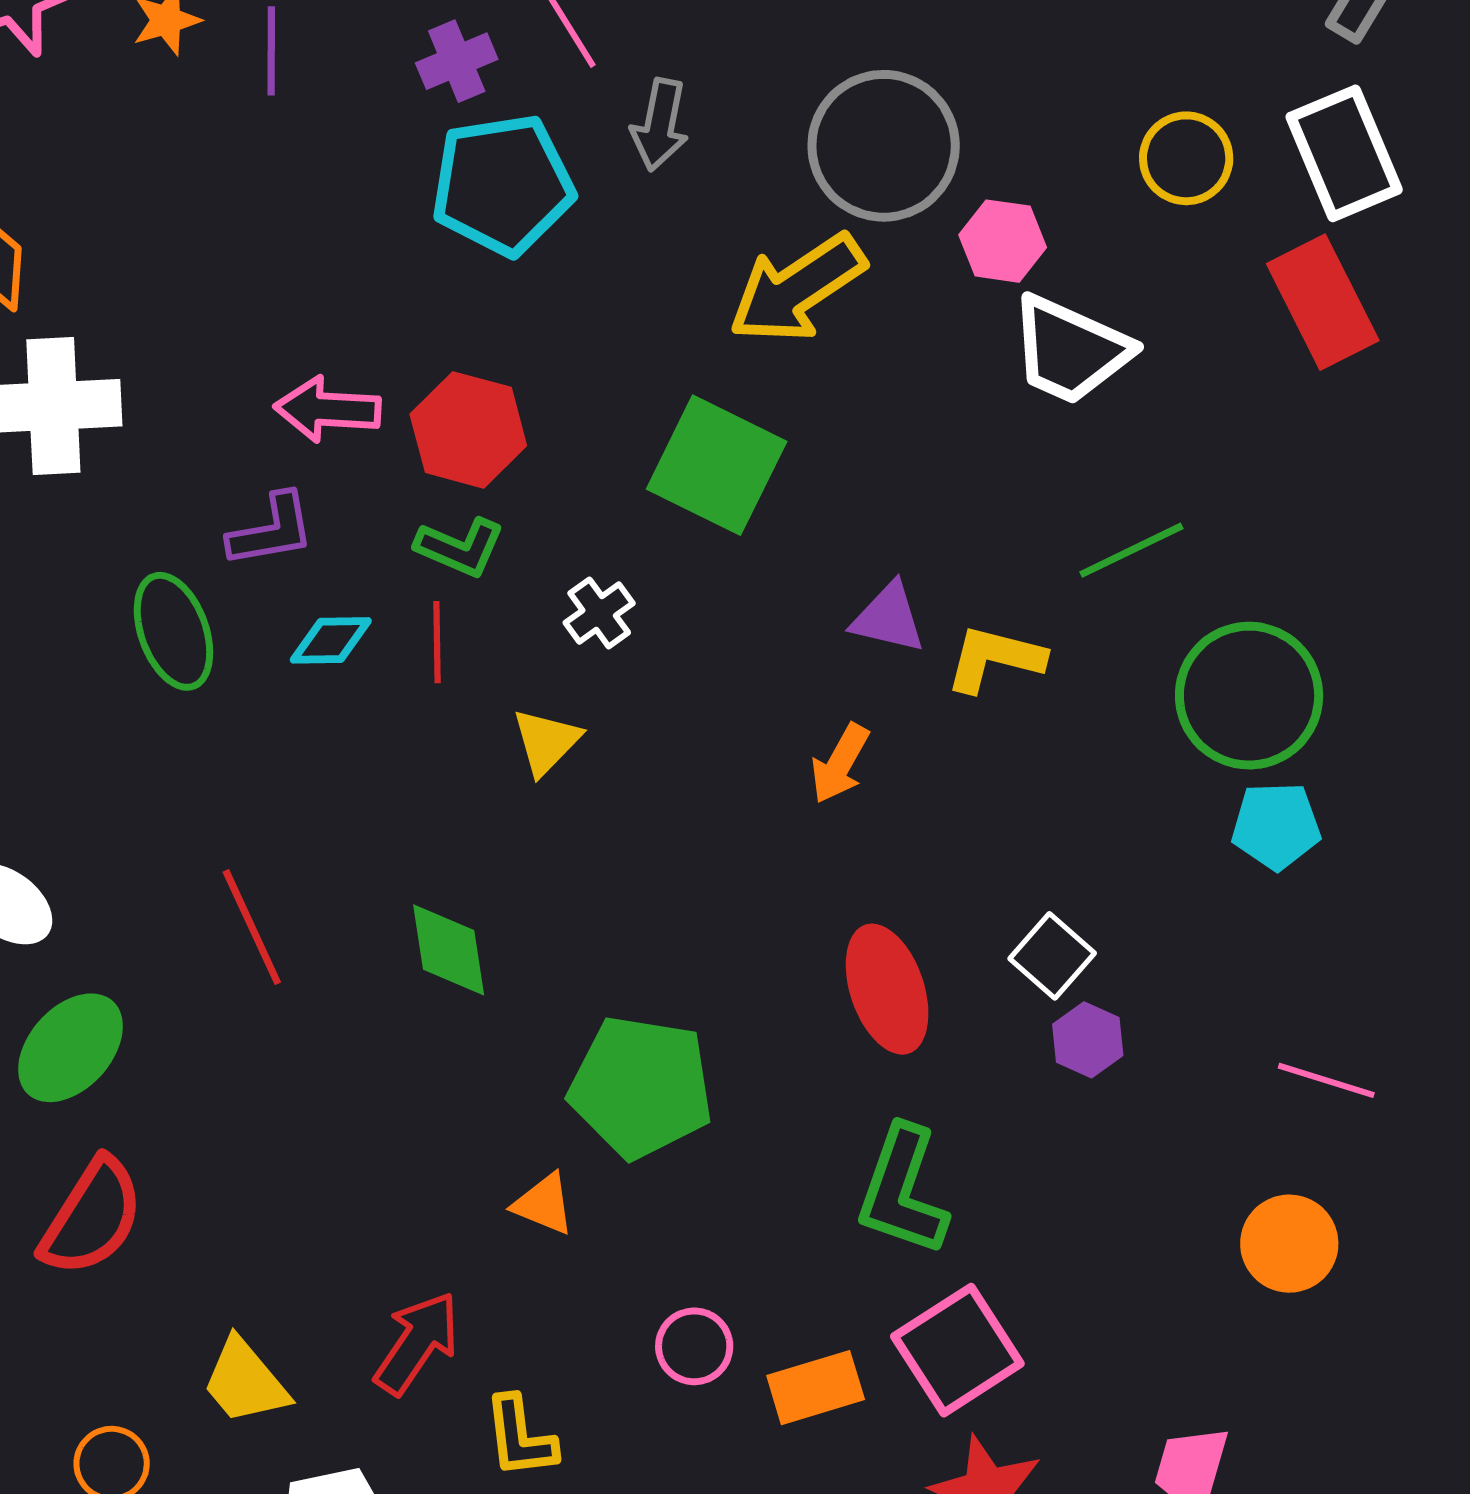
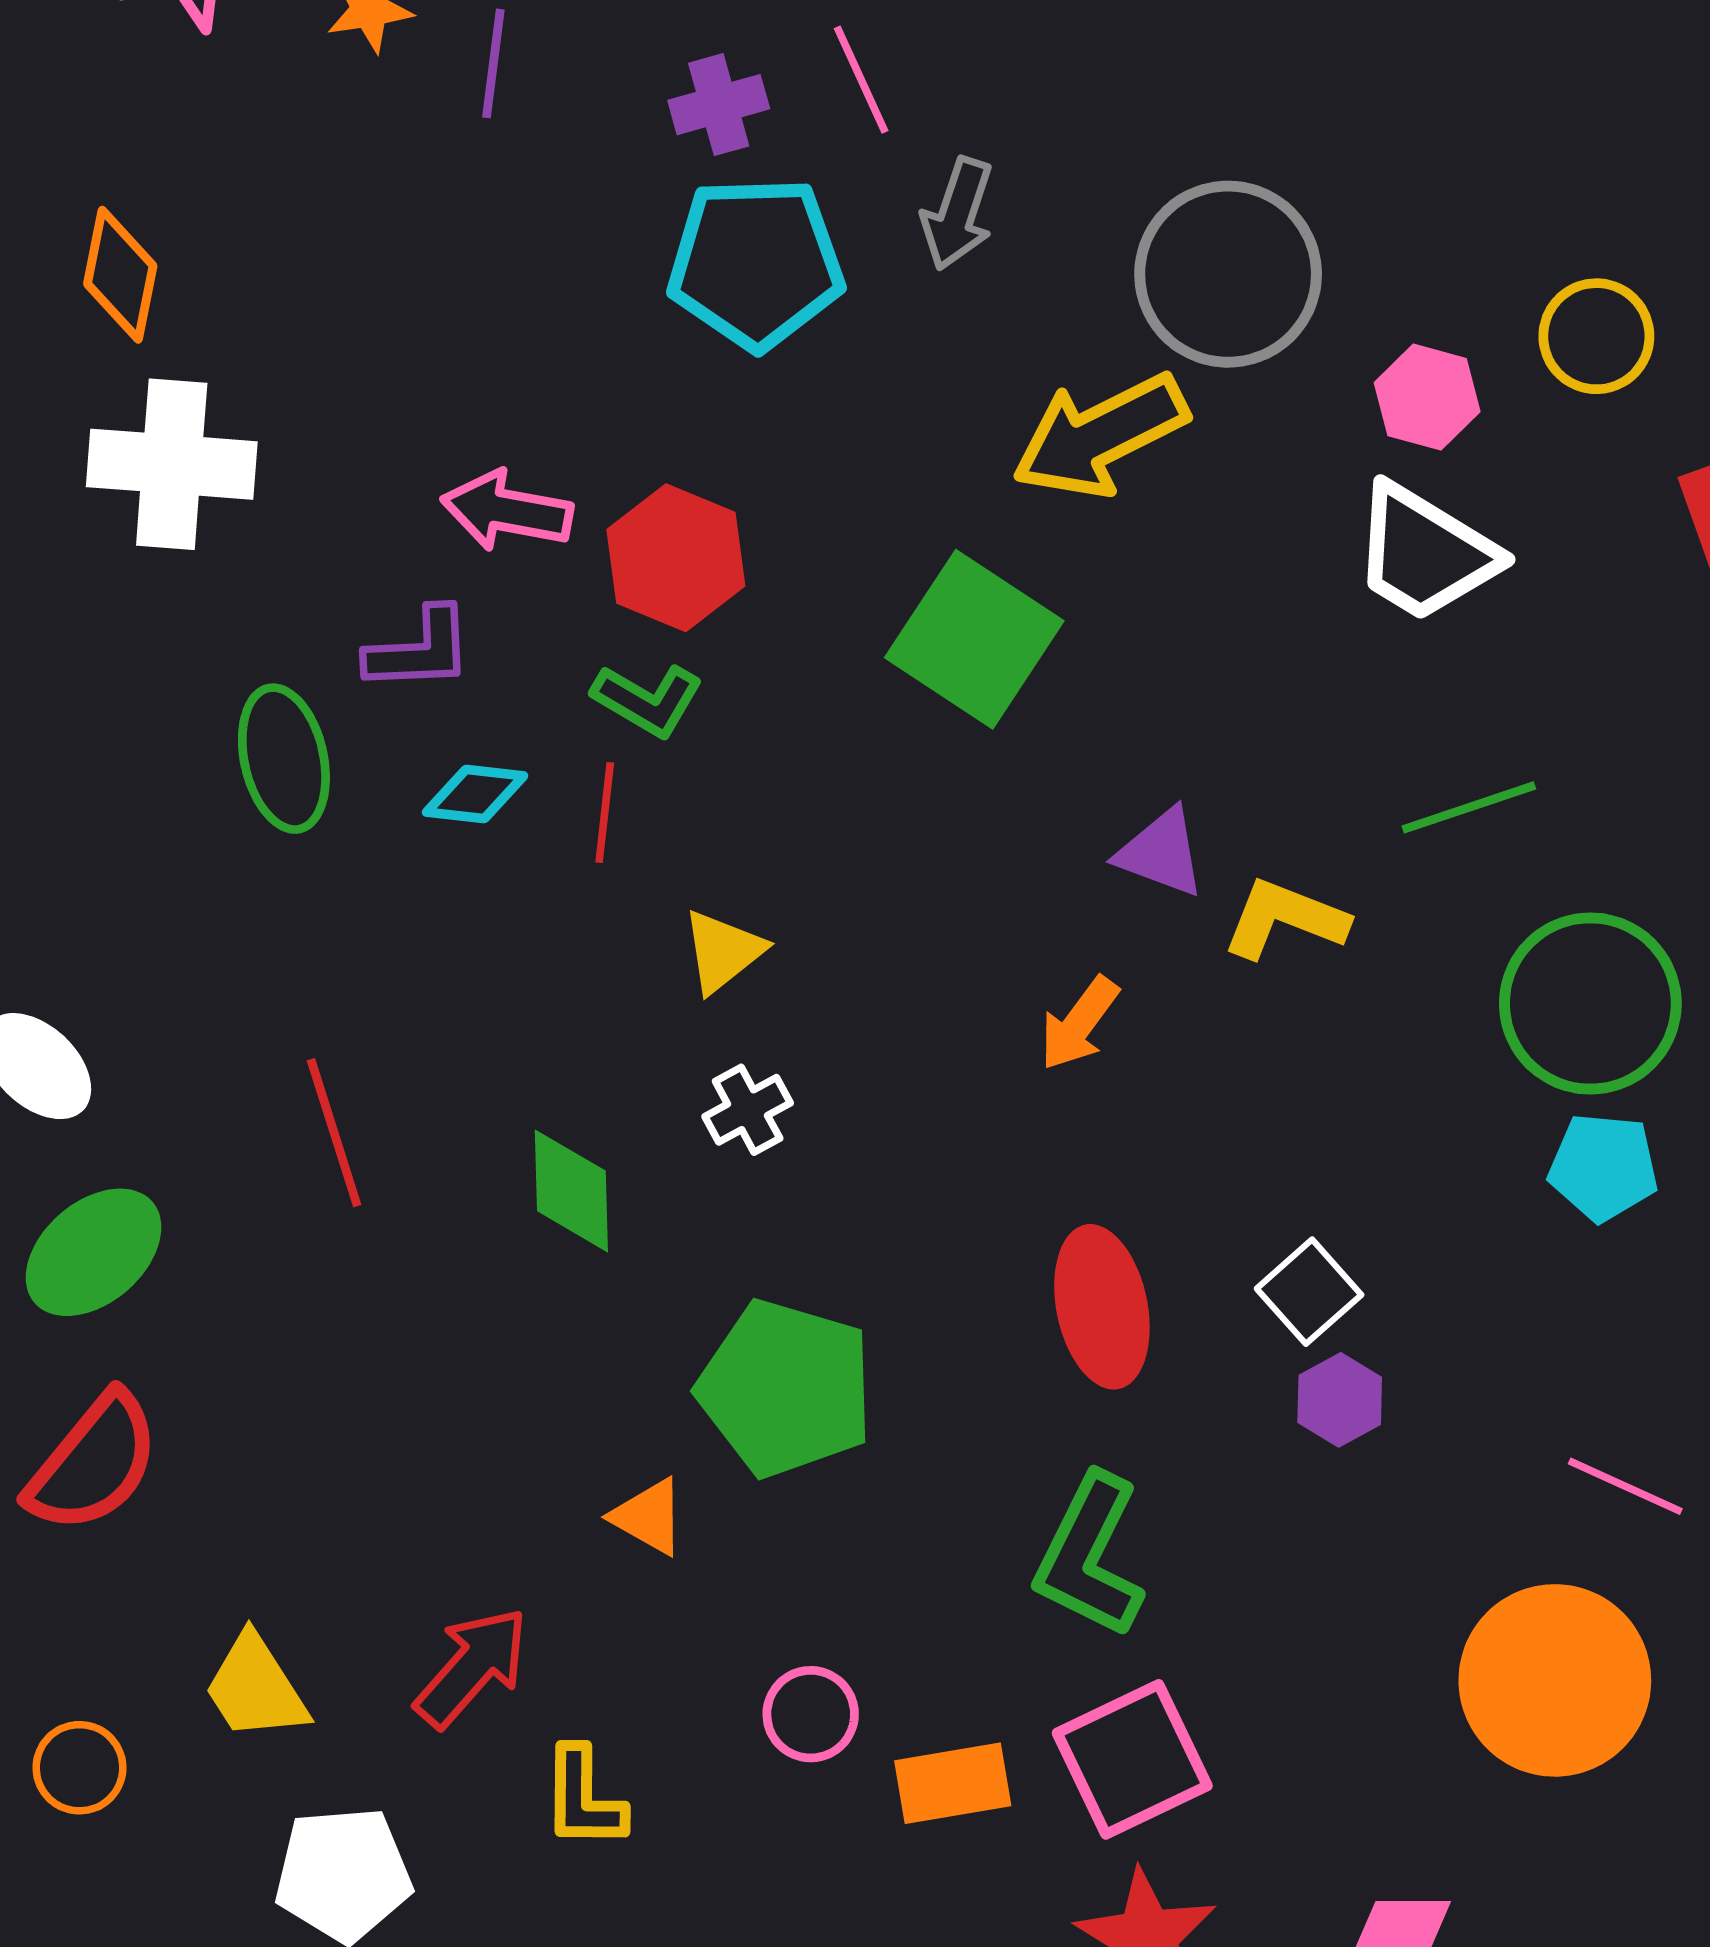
pink hexagon: (1003, 241) -> (1427, 397), moved
white cross: (599, 613) -> (748, 1110), moved
orange circle: (1289, 1244) -> (1555, 1680), size x1.6

